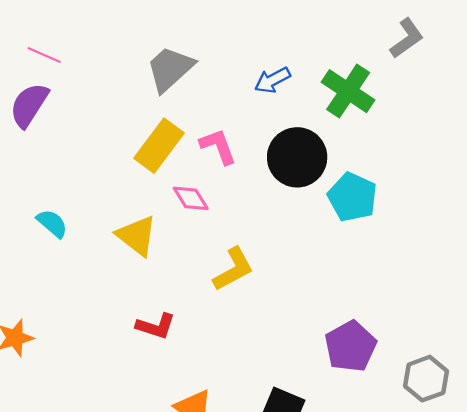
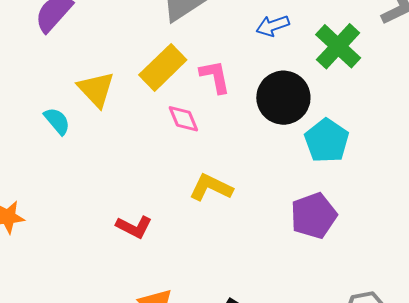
yellow triangle: (137, 236) -> (96, 89), moved
yellow L-shape: (233, 269) -> (211, 187), turned -135
purple pentagon: (351, 346) -> (314, 216), moved

